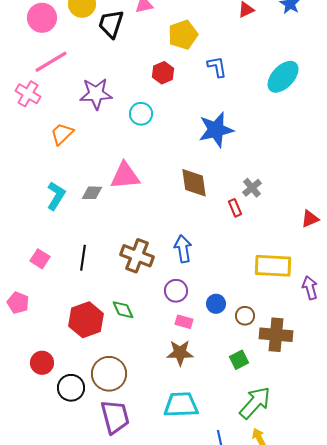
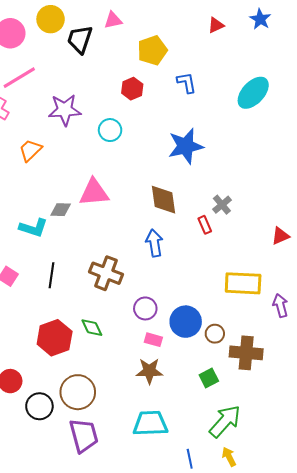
cyan L-shape: (56, 196) -> (33, 228), moved, turned 76
blue arrow: (183, 249) -> (154, 243), moved
blue circle: (216, 304) -> (186, 322), size x1.6

